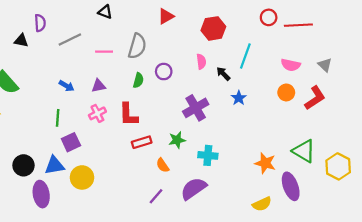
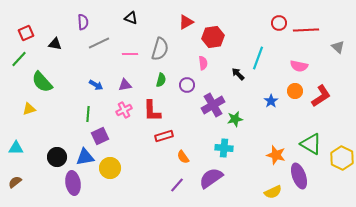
purple semicircle: (40, 23) -> (83, 22), moved
red hexagon: (213, 28) -> (213, 37), moved
pink semicircle: (201, 62) -> (203, 63), moved
gray triangle: (325, 65) -> (338, 47), moved
purple circle: (164, 72) -> (187, 85), moved
blue star: (239, 98) -> (271, 101), moved
green star: (177, 140) -> (235, 119), moved

